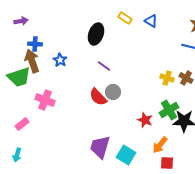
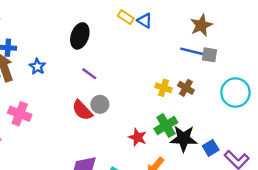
yellow rectangle: (125, 18) -> (126, 17), moved

